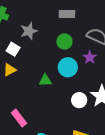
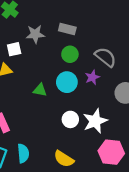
gray rectangle: (67, 14) -> (67, 29), moved
white square: (13, 49) -> (14, 49), turned 32

